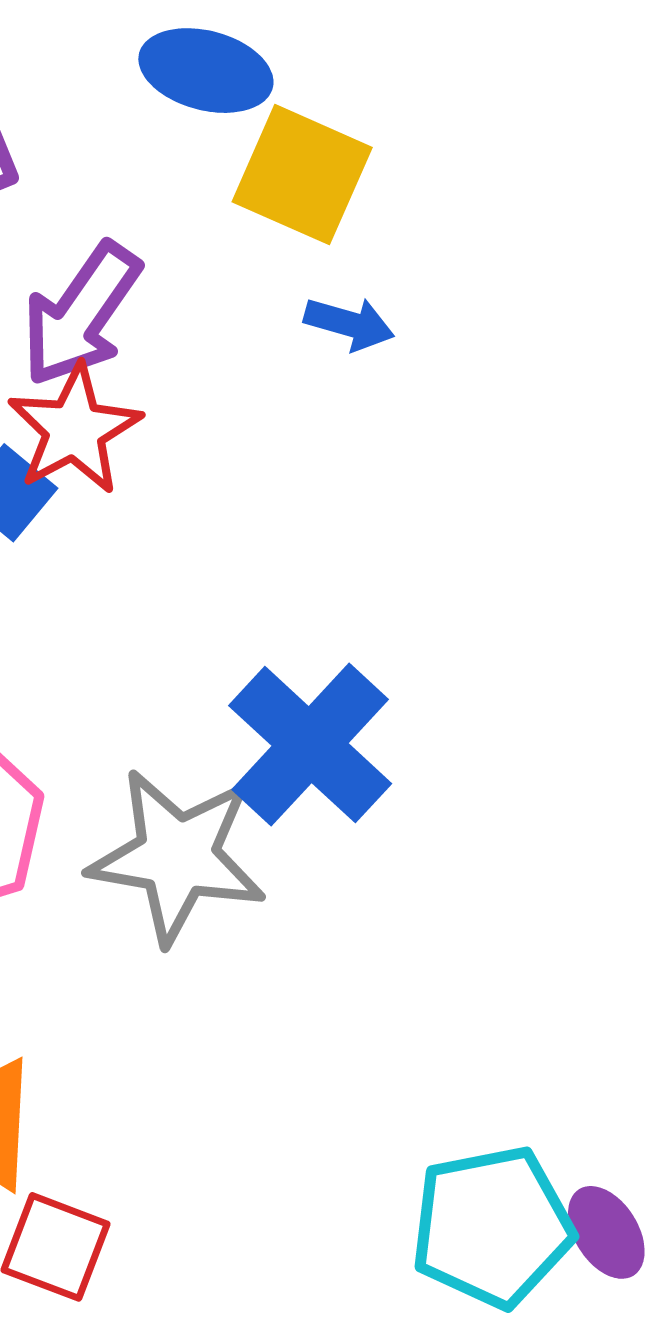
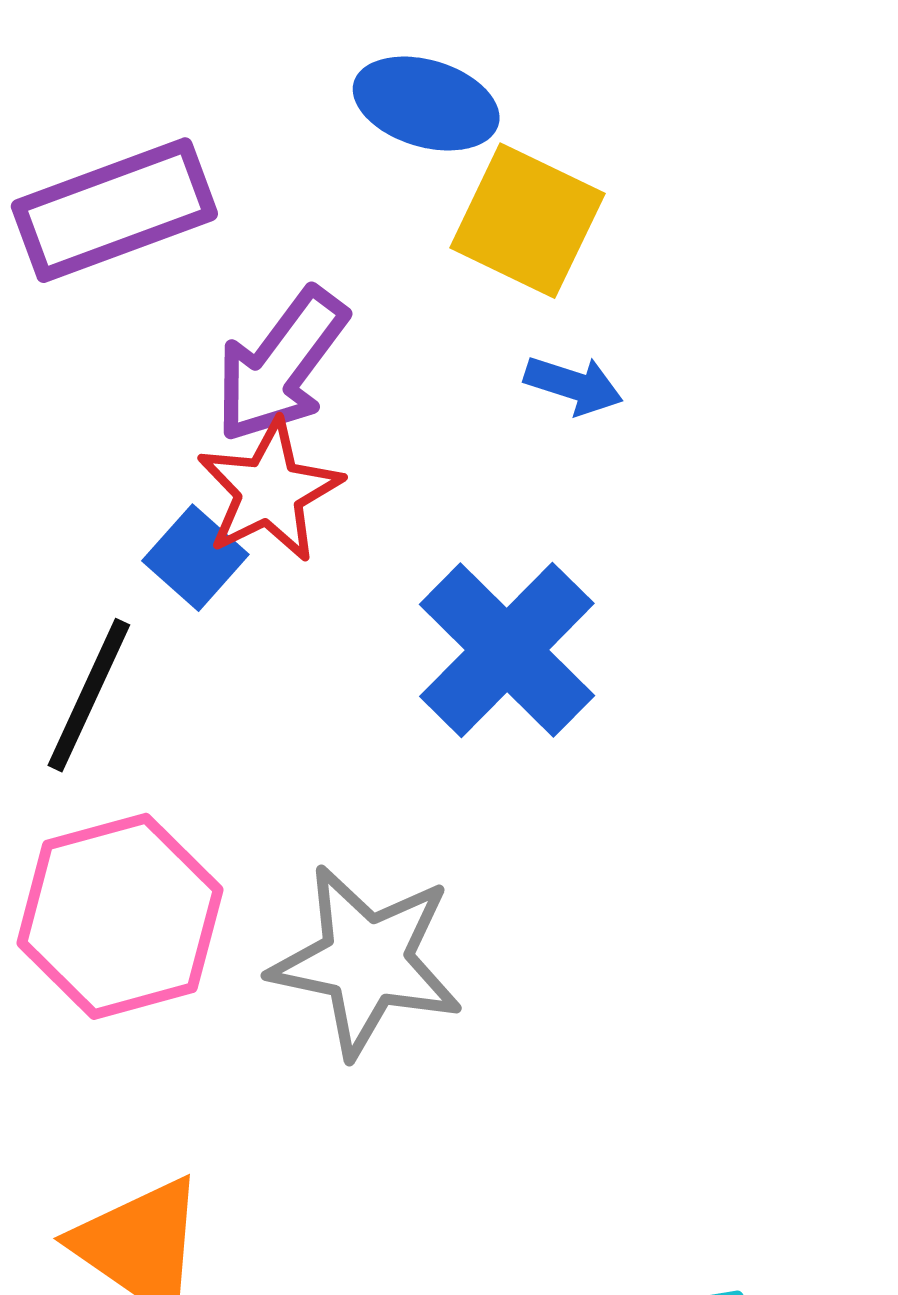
blue cross: (310, 745) -> (507, 650), moved

